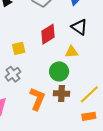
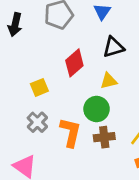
black triangle: (79, 27) -> (113, 47), turned -42
orange L-shape: (37, 99) -> (70, 132), moved

